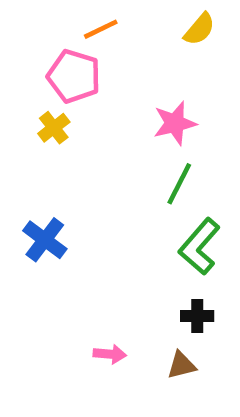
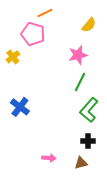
yellow semicircle: (199, 29) -> (89, 25), moved
yellow cross: (54, 128) -> (13, 57), moved

